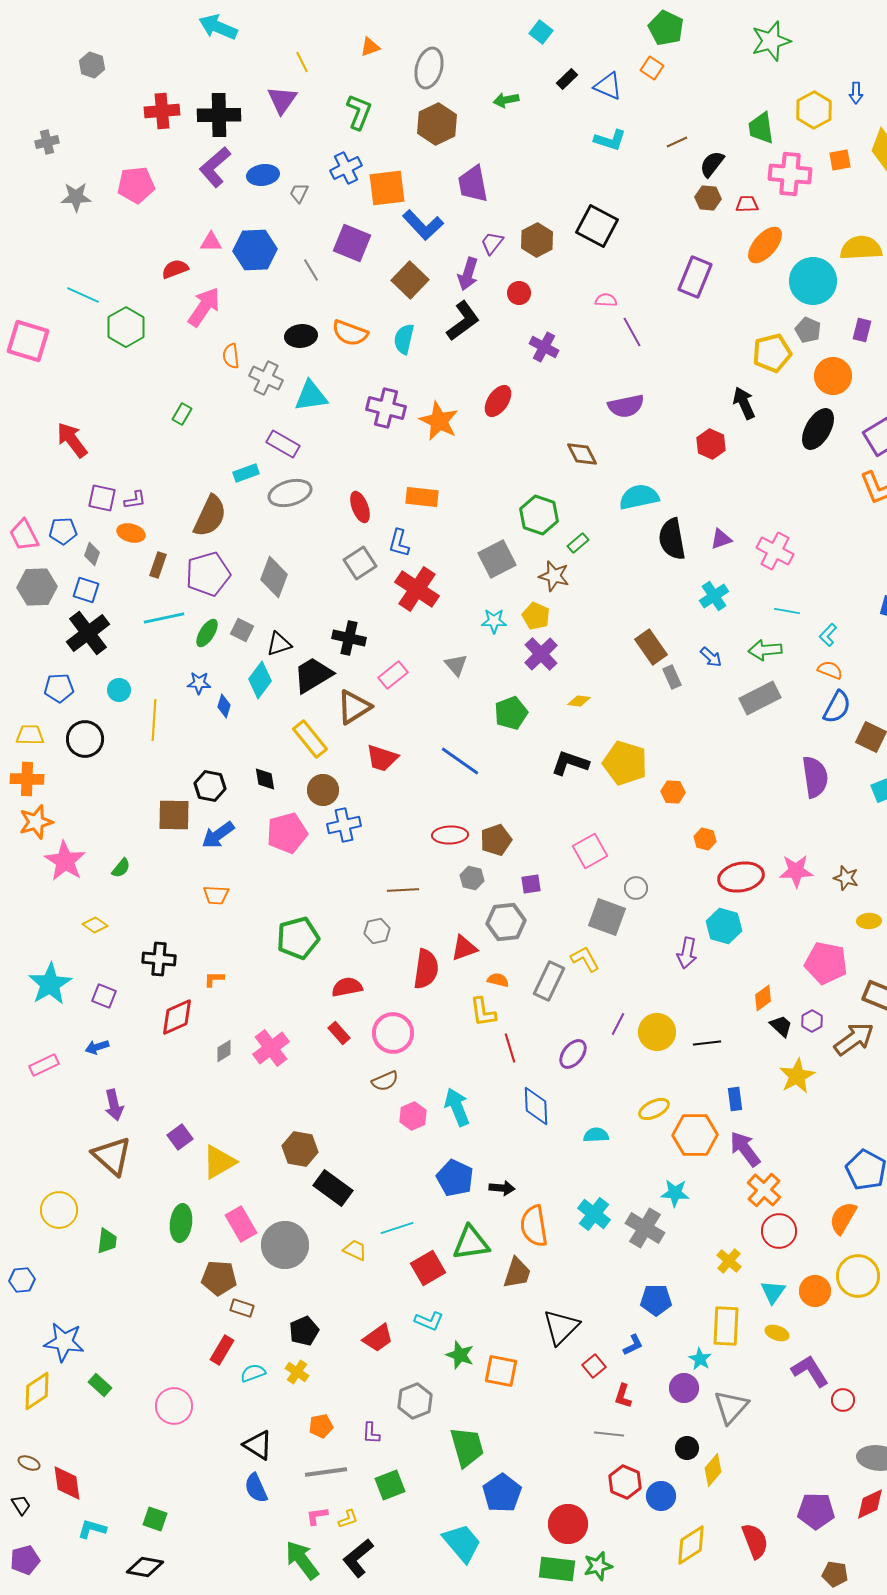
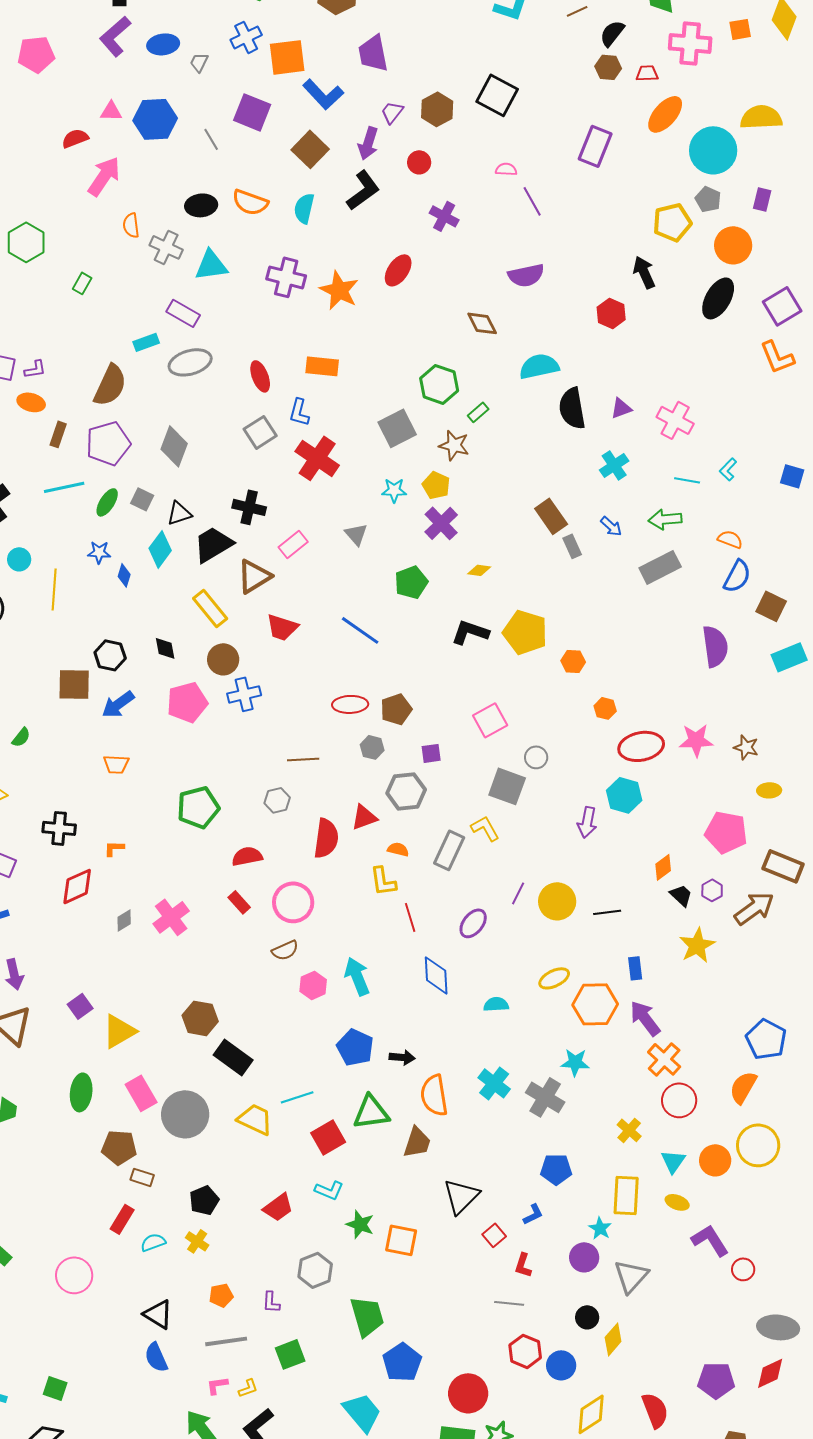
green hexagon: (126, 327) -> (26, 242), moved
cyan L-shape: (828, 635) -> (728, 469), moved
yellow trapezoid: (355, 1250) -> (255, 1119), size x1.5

